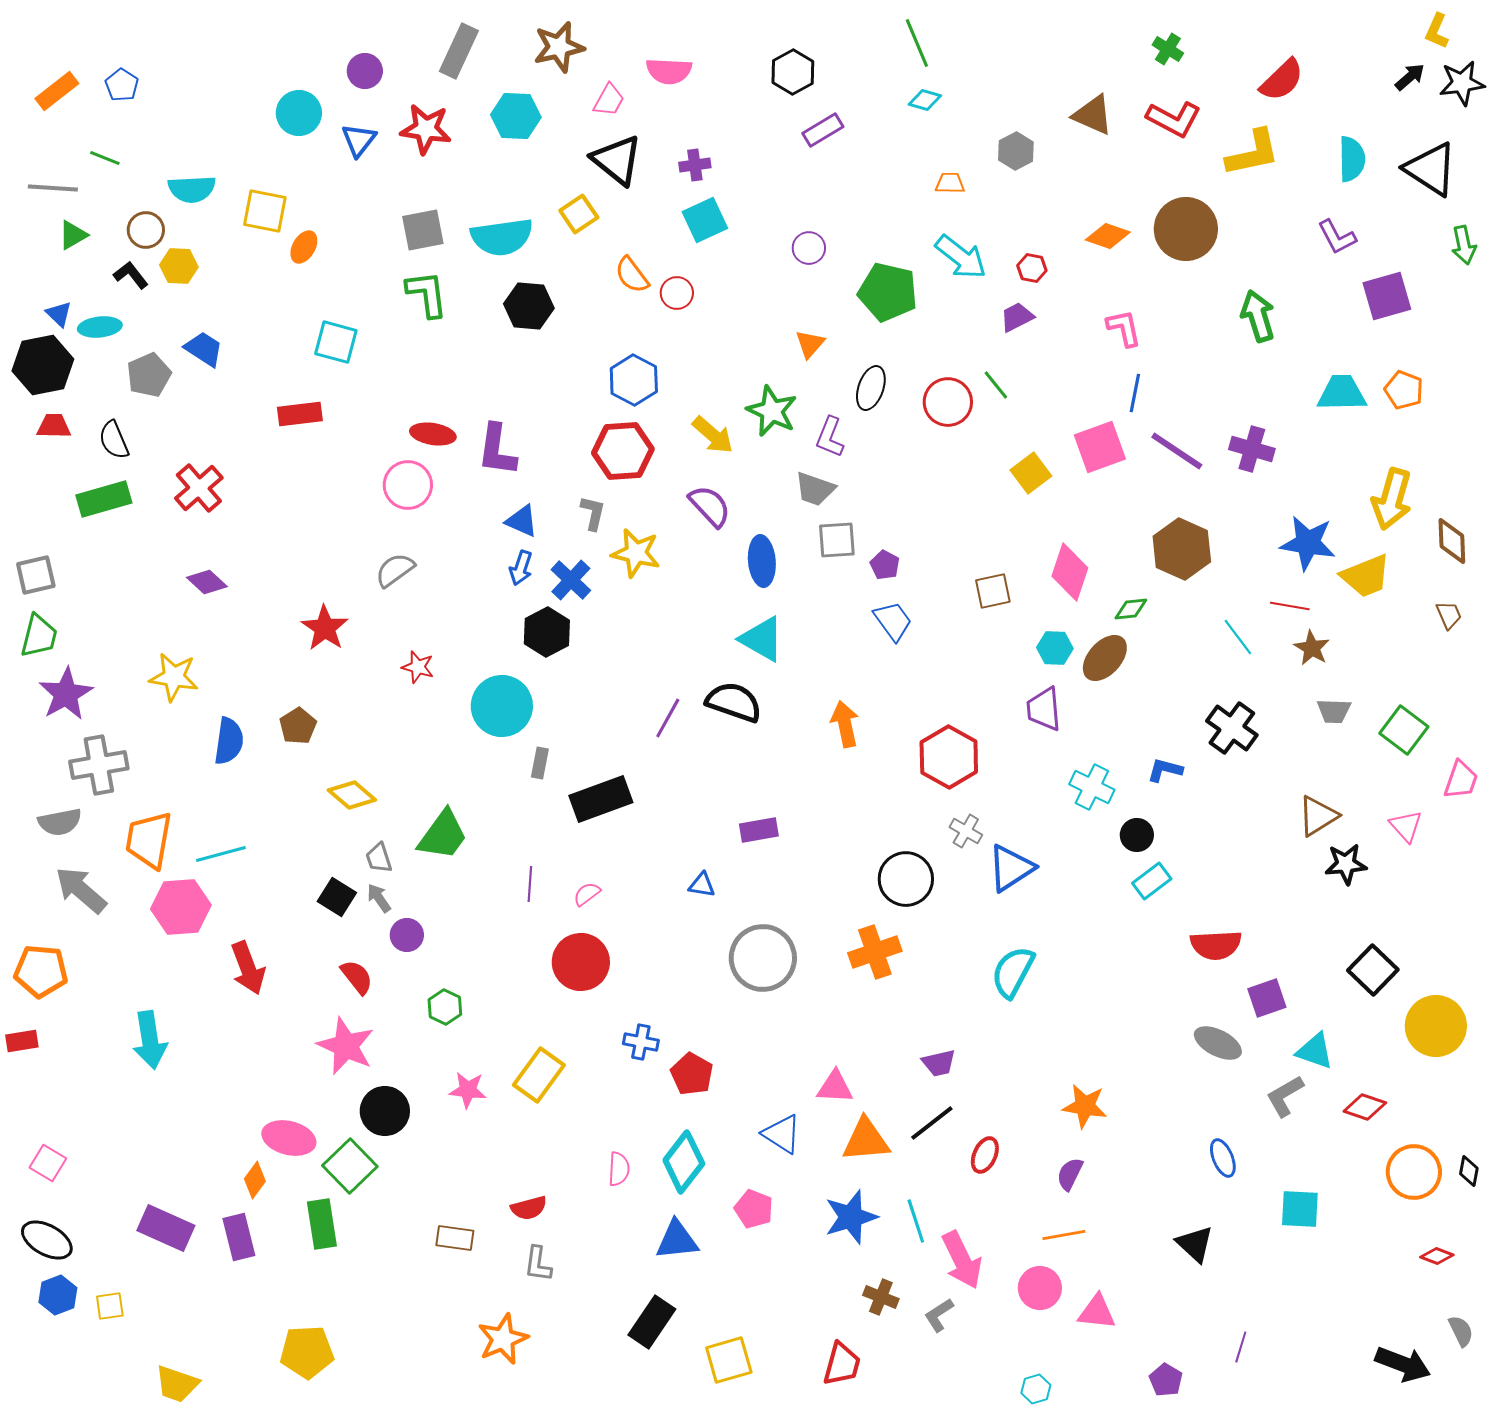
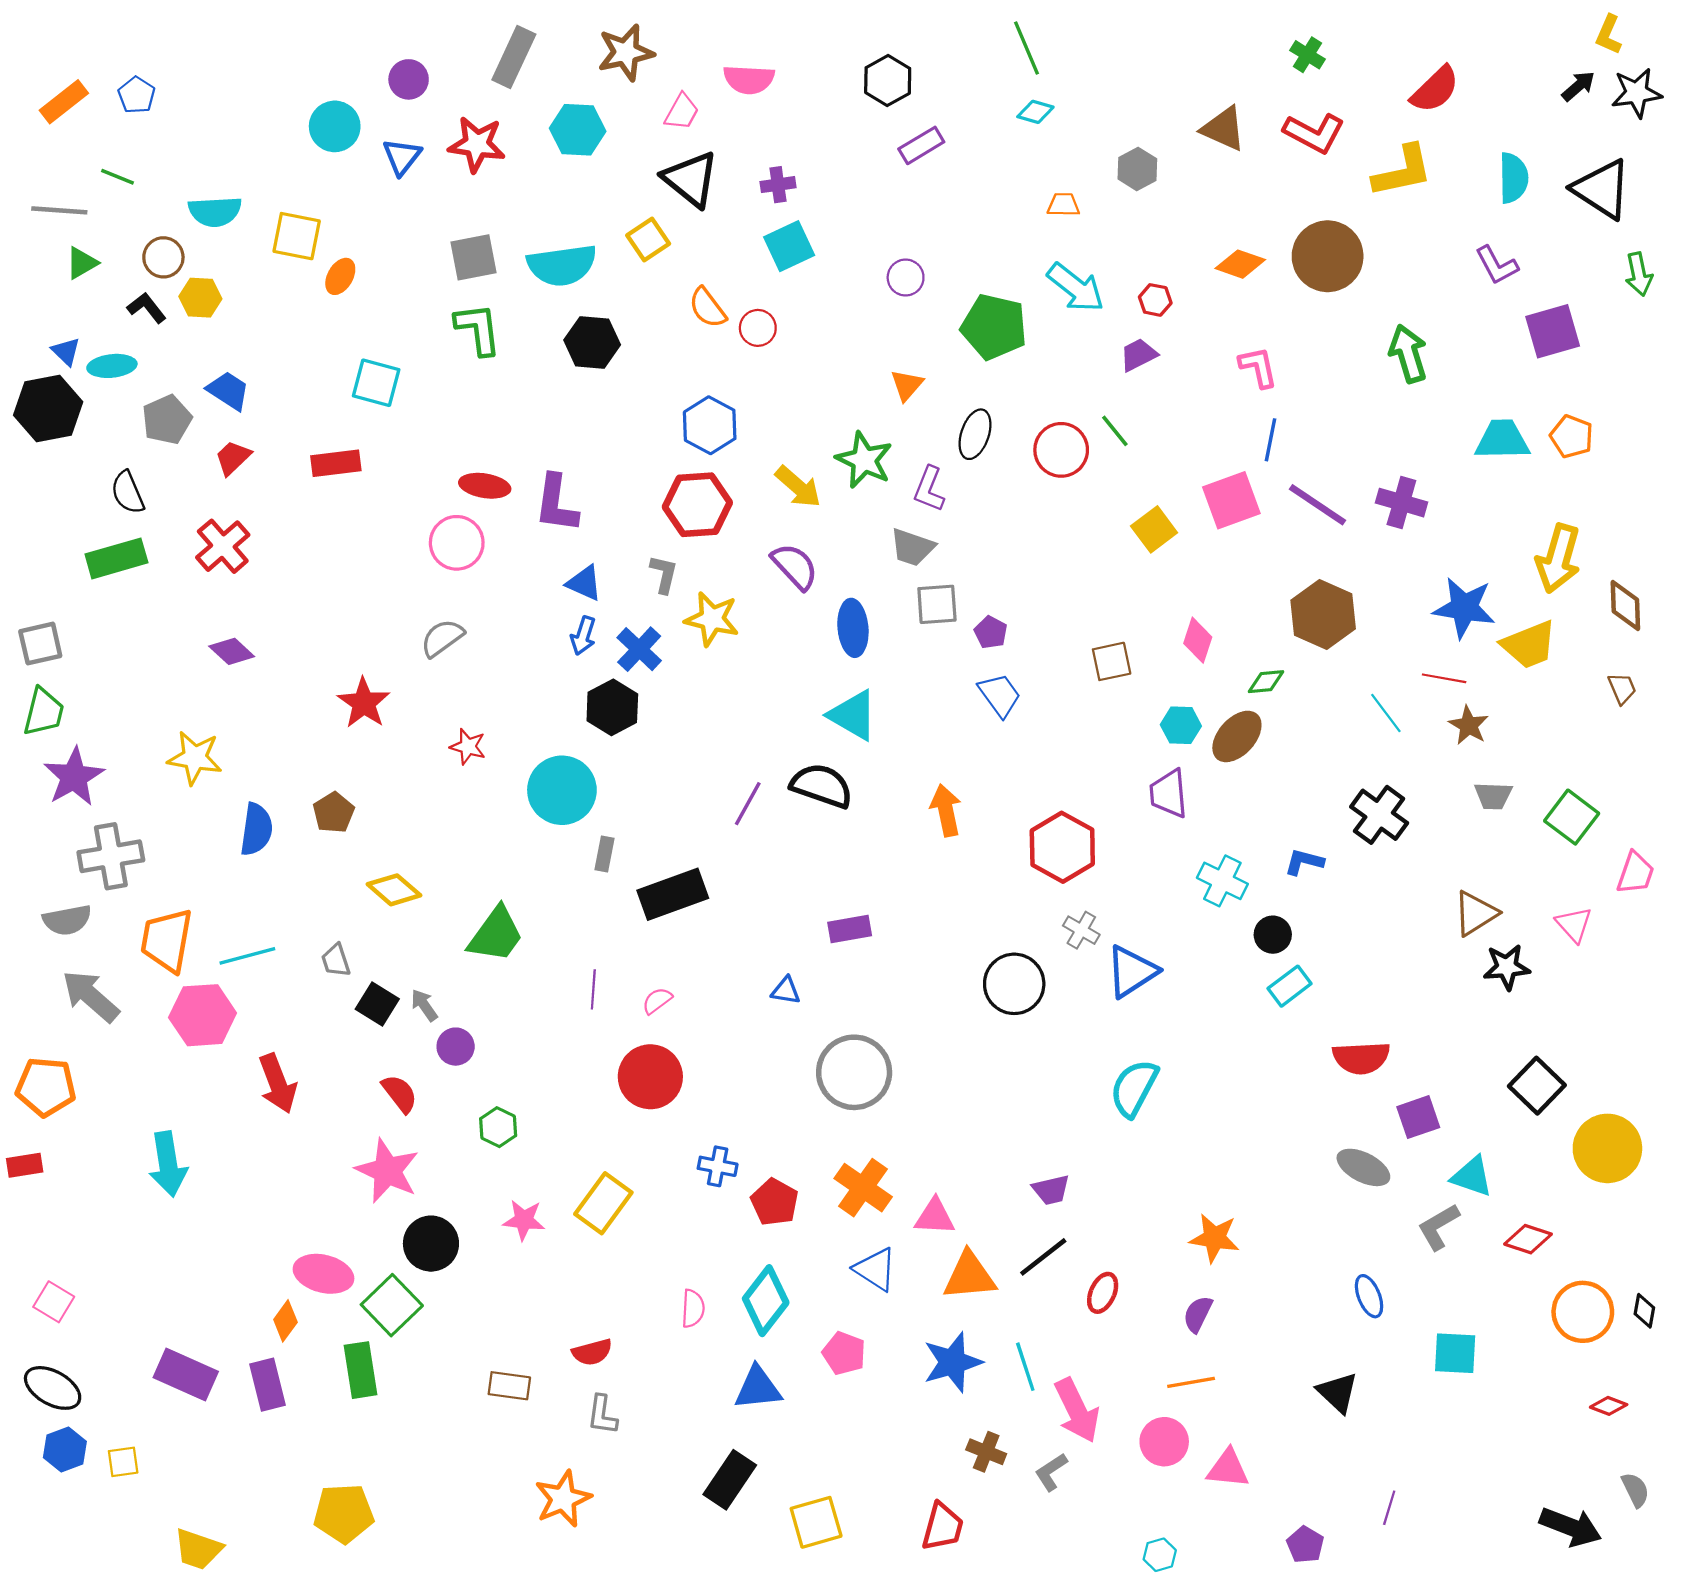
red trapezoid: (54, 426) -> (233, 458), moved, turned -45
pink diamond: (1070, 572) -> (1198, 640), size x0.7
gray trapezoid: (379, 858) -> (336, 960), moved
orange cross: (875, 952) -> (863, 1188), moved, turned -36

